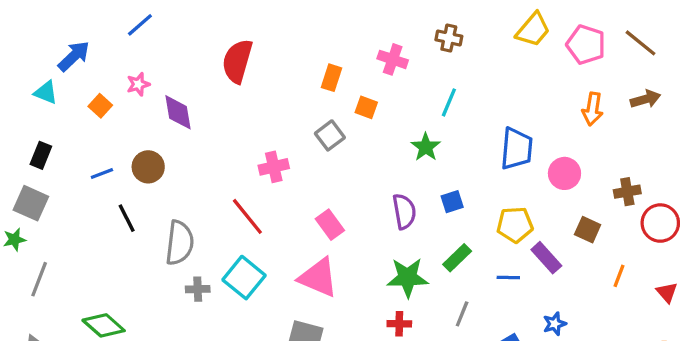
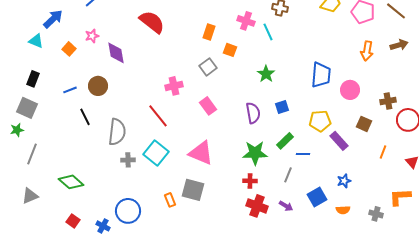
red semicircle: (237, 61) -> (152, 22), turned 112
cyan line: (449, 102) -> (268, 32), moved, turned -48
pink rectangle: (330, 225) -> (208, 106), moved
blue line: (508, 278) -> (303, 154), moved

